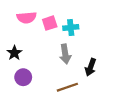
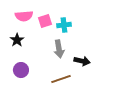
black star: (14, 53) -> (17, 40), moved
black arrow: (91, 67) -> (82, 61), turned -98

